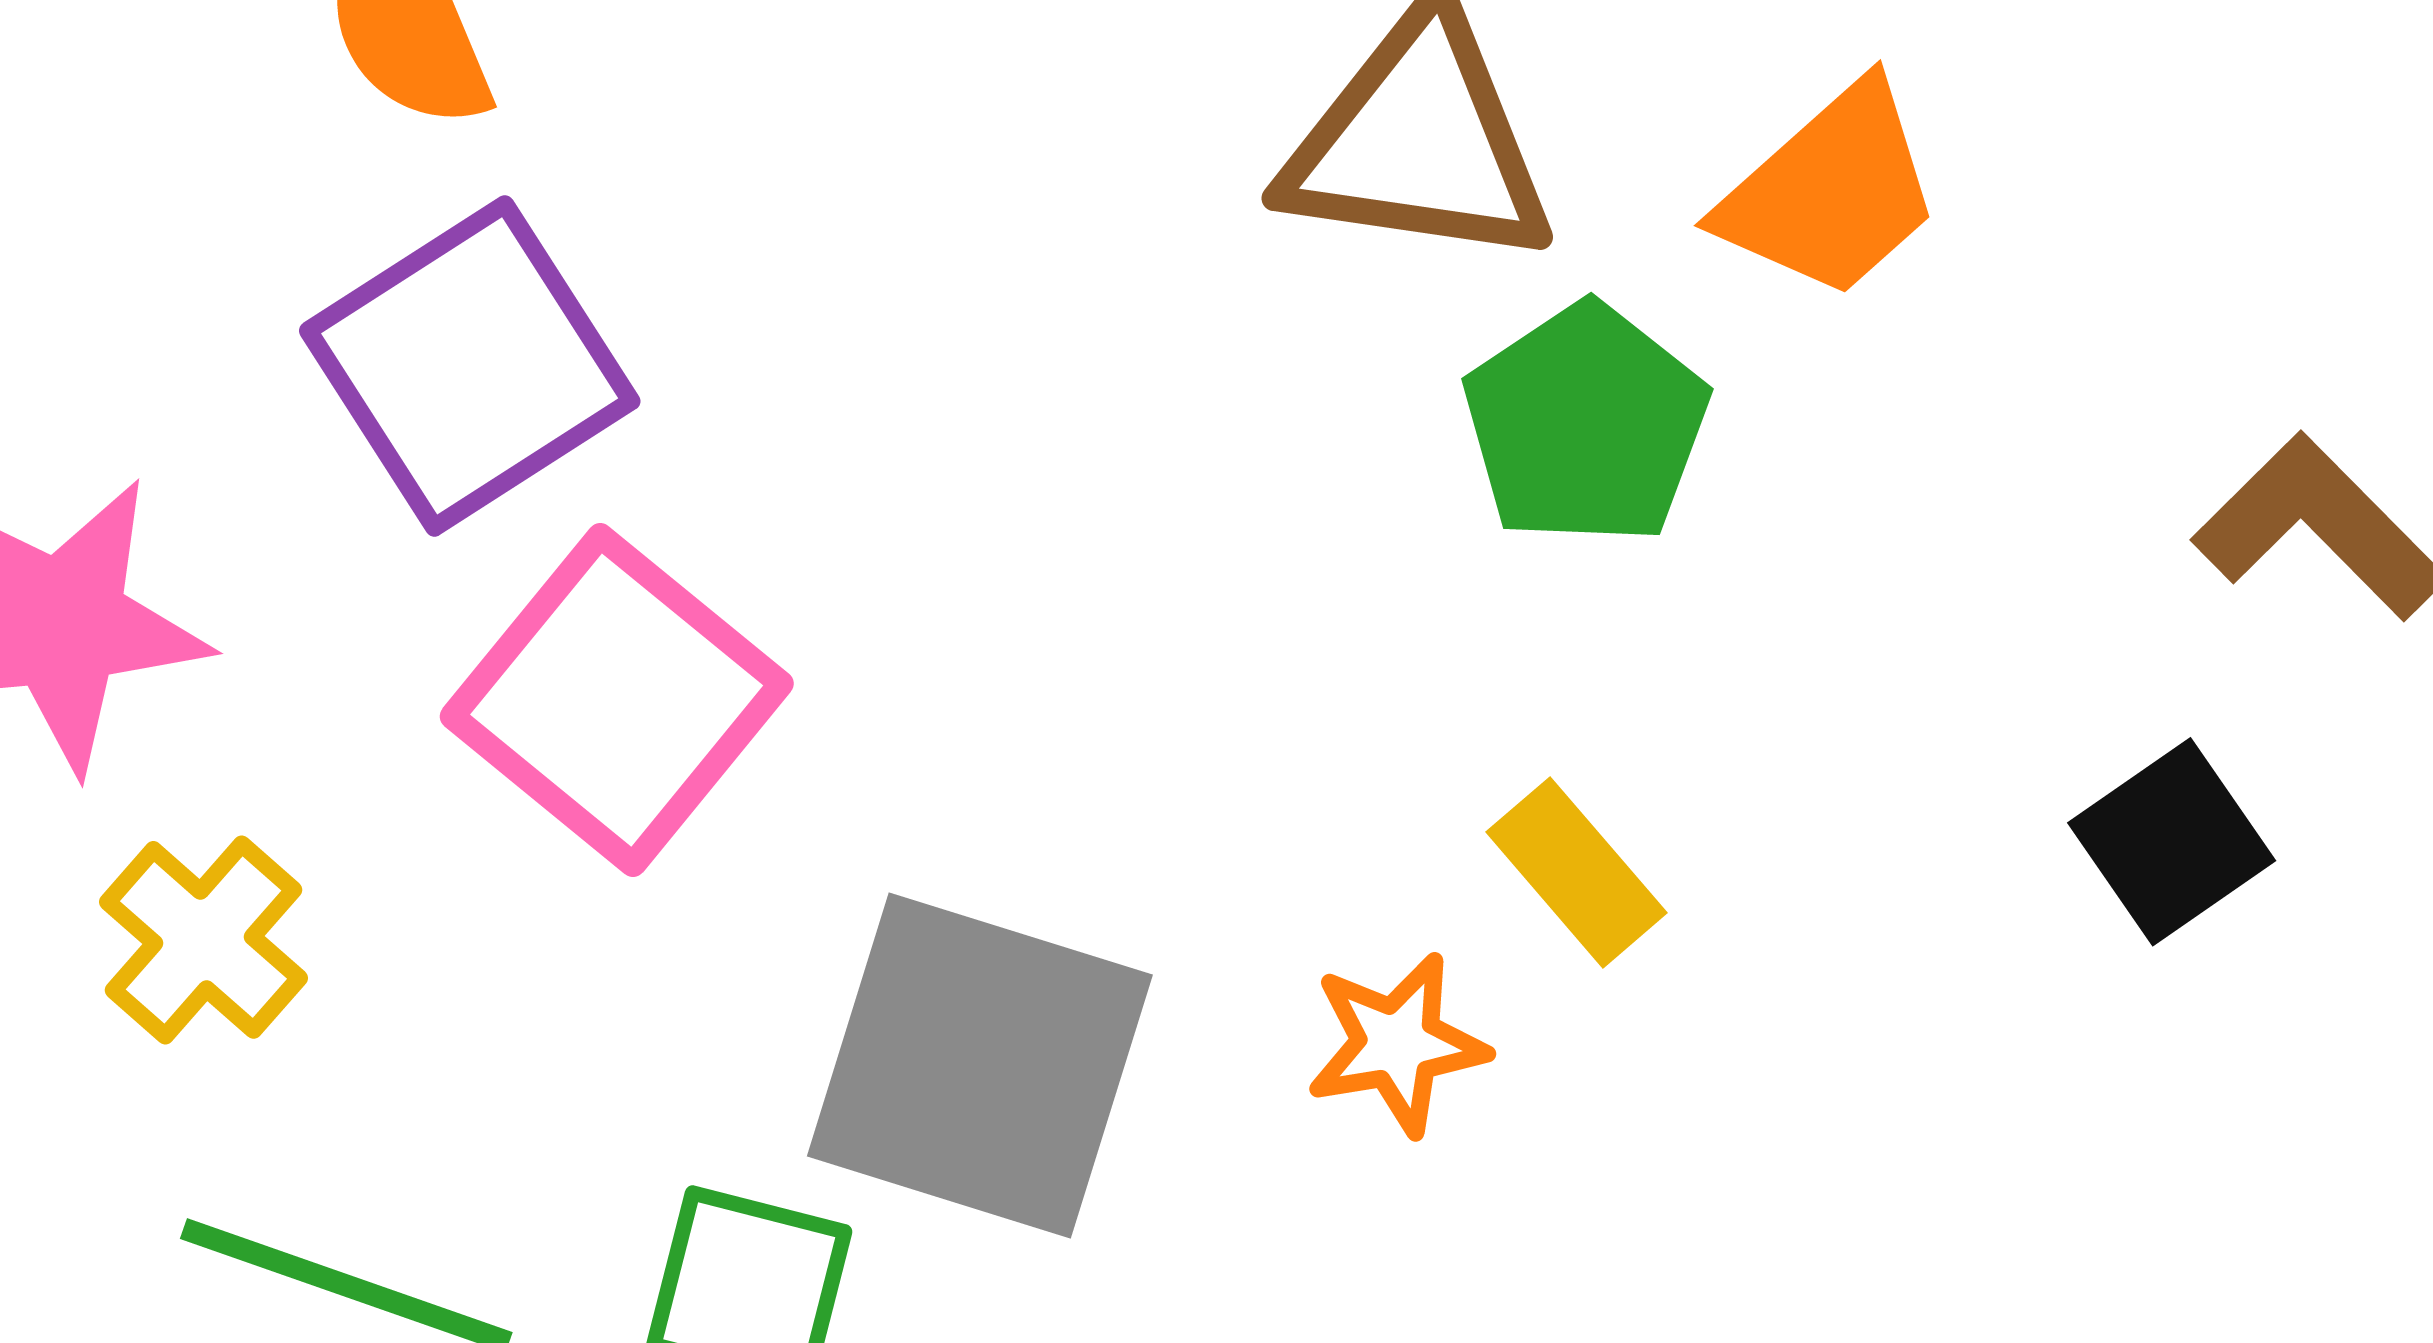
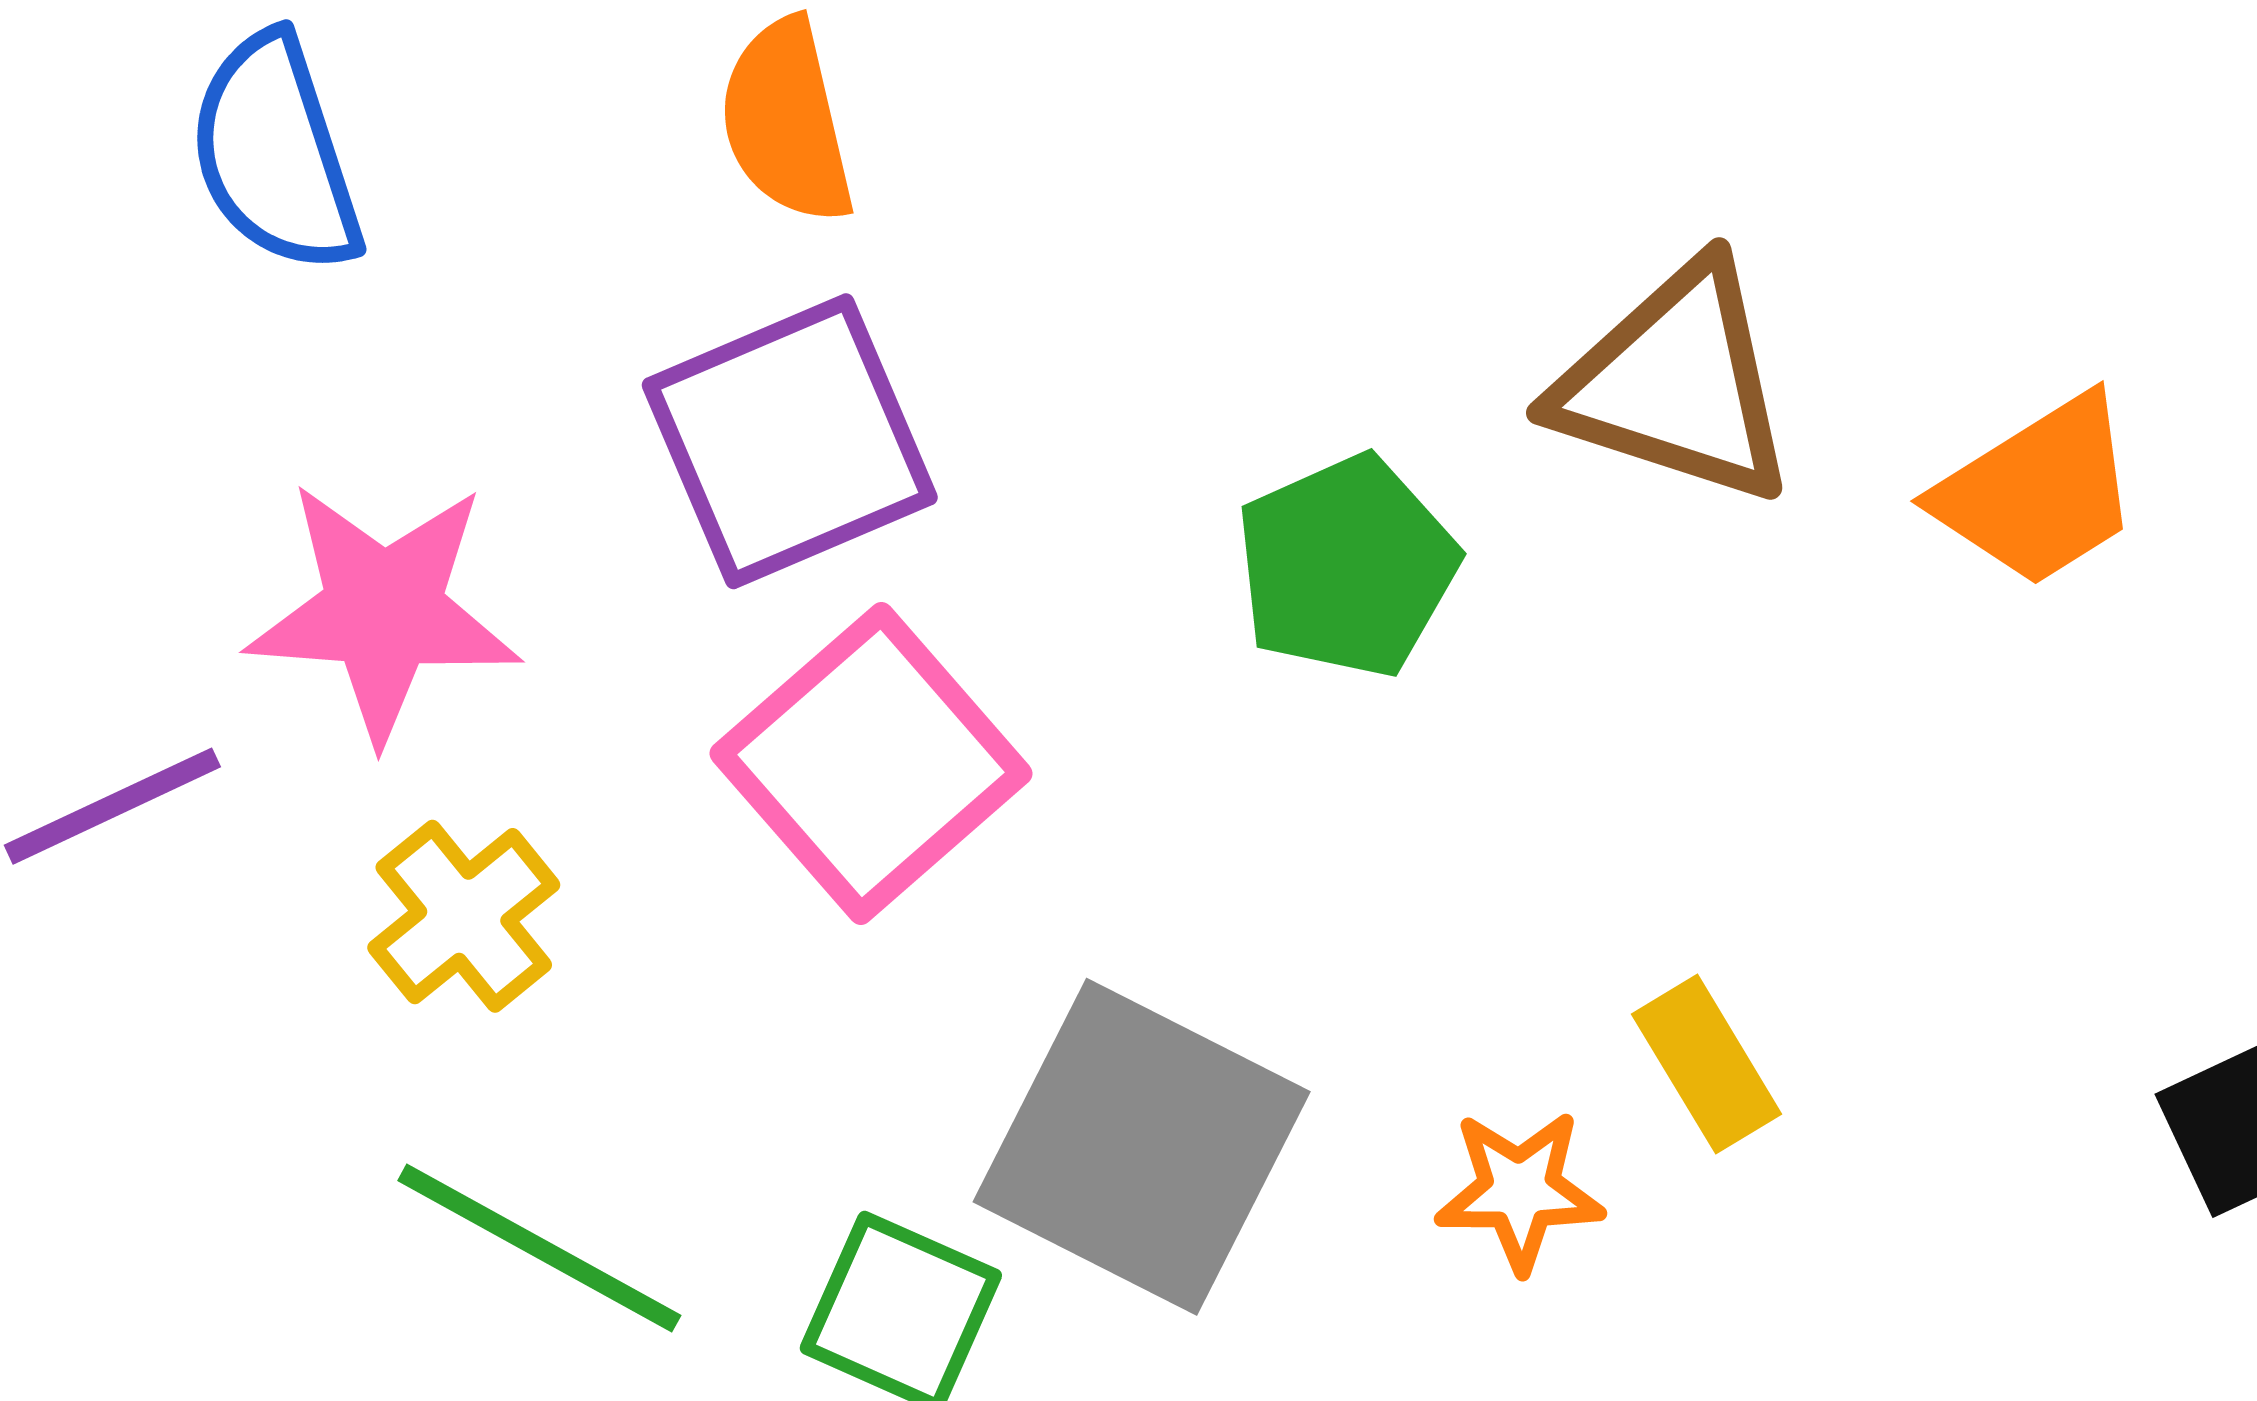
green pentagon: (1586, 424) -> (1347, 566), moved

